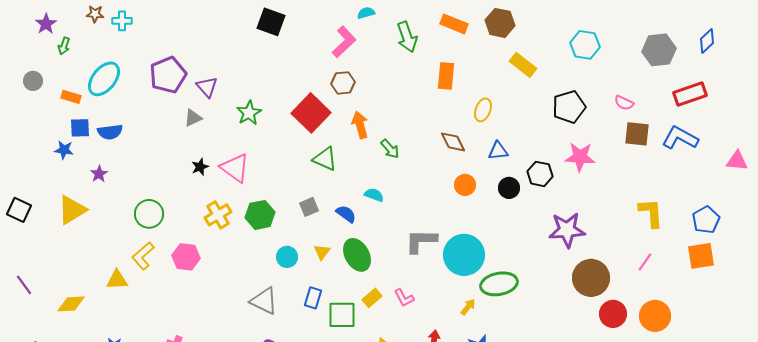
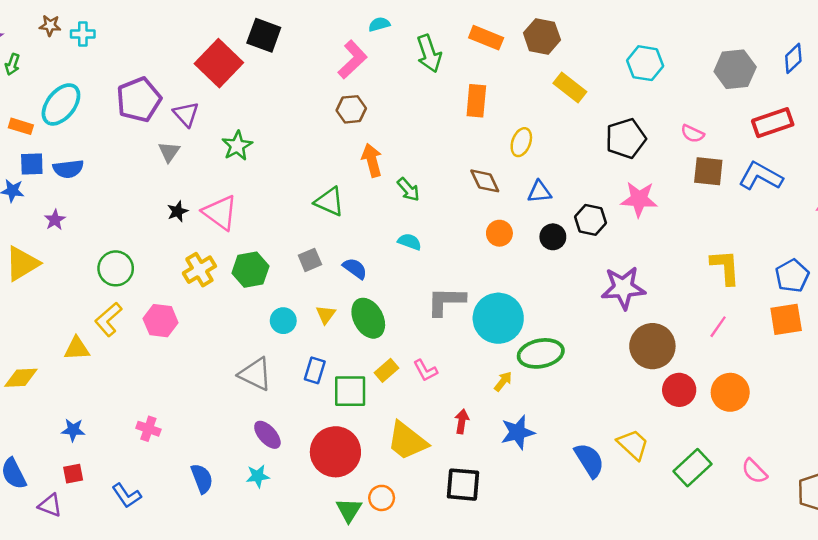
red square: (311, 113) -> (219, 63), moved
gray triangle: (193, 118) -> (169, 152), turned -30
cyan semicircle: (374, 195) -> (410, 242), moved

